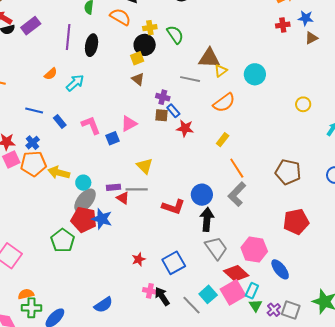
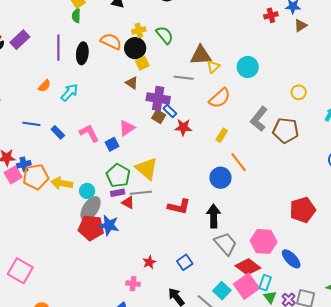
orange semicircle: (120, 17) -> (111, 41), moved
yellow square: (137, 58) -> (142, 63), moved
purple cross: (163, 97) -> (158, 98), size x1.6
brown square: (162, 115) -> (159, 117), turned 32
blue cross: (33, 143) -> (24, 164), moved, turned 32
yellow triangle: (145, 166) -> (147, 169), size x1.4
brown pentagon: (288, 172) -> (286, 130), moved
gray L-shape: (237, 194) -> (259, 119), moved
blue circle: (202, 195) -> (220, 178), moved
green pentagon: (63, 240) -> (118, 176), moved
blue square: (174, 263) -> (185, 262), size x0.7
pink cross: (150, 291) -> (133, 284), moved

